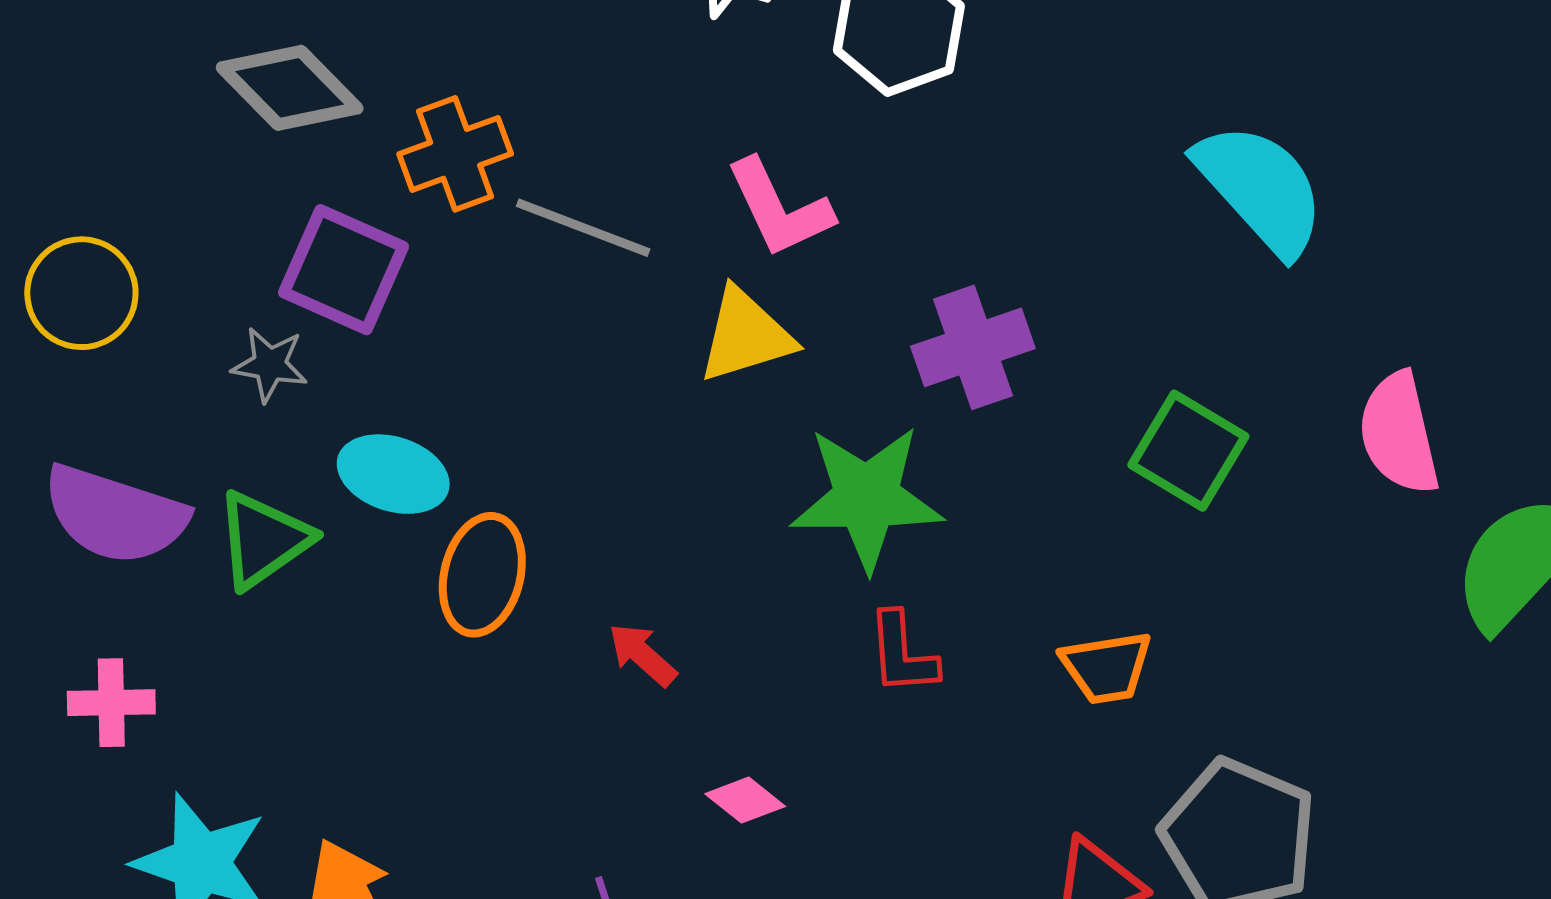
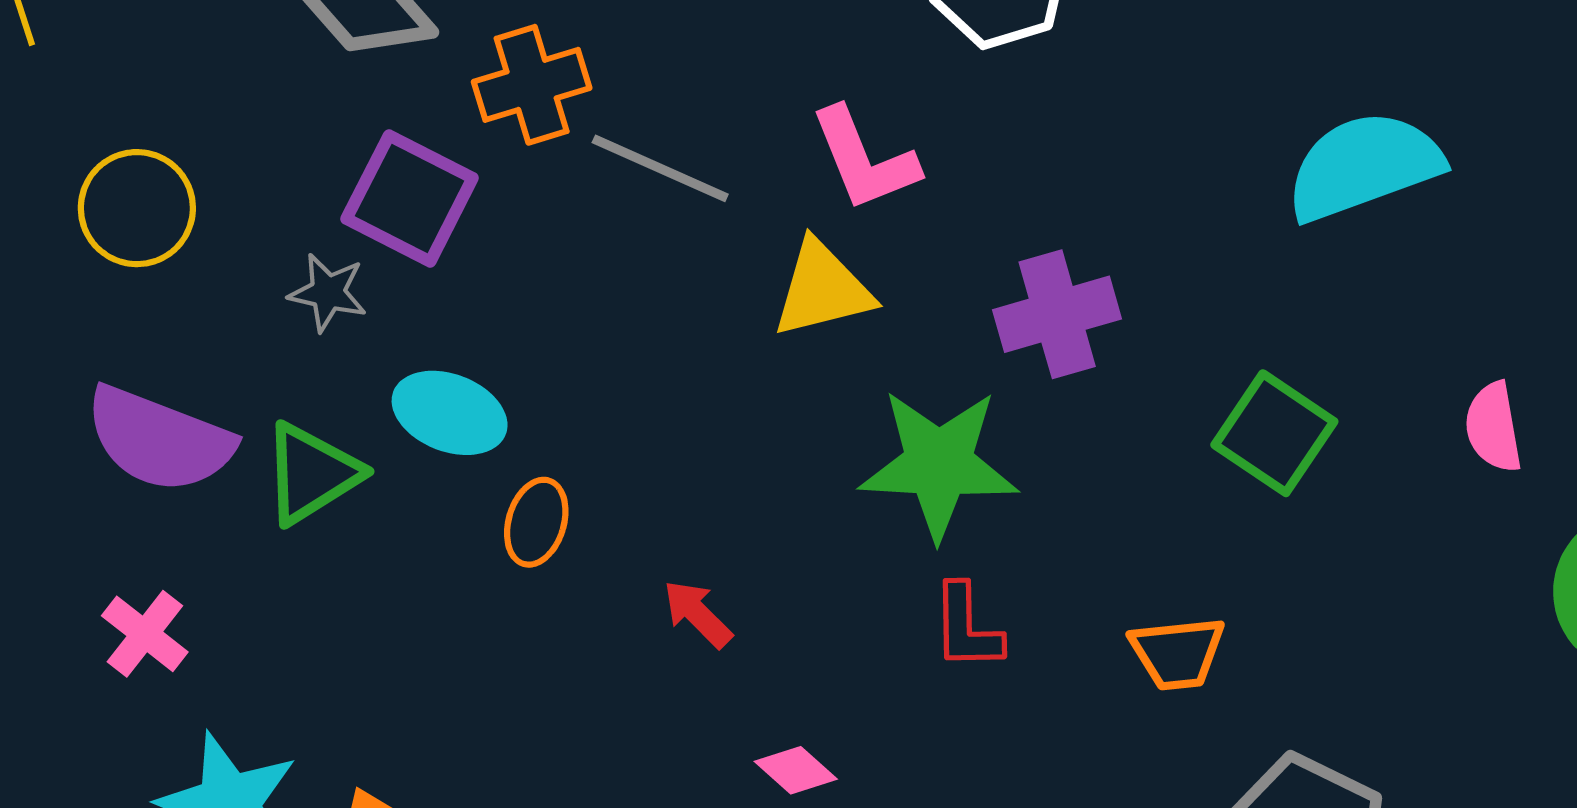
cyan semicircle: (1261, 189) -> (1364, 166), turned -71
pink semicircle: (1399, 433) -> (1493, 427), size x0.7
orange ellipse: (482, 575) -> (536, 522), size x0.7
pink cross: (111, 703) -> (145, 634), turned 36

